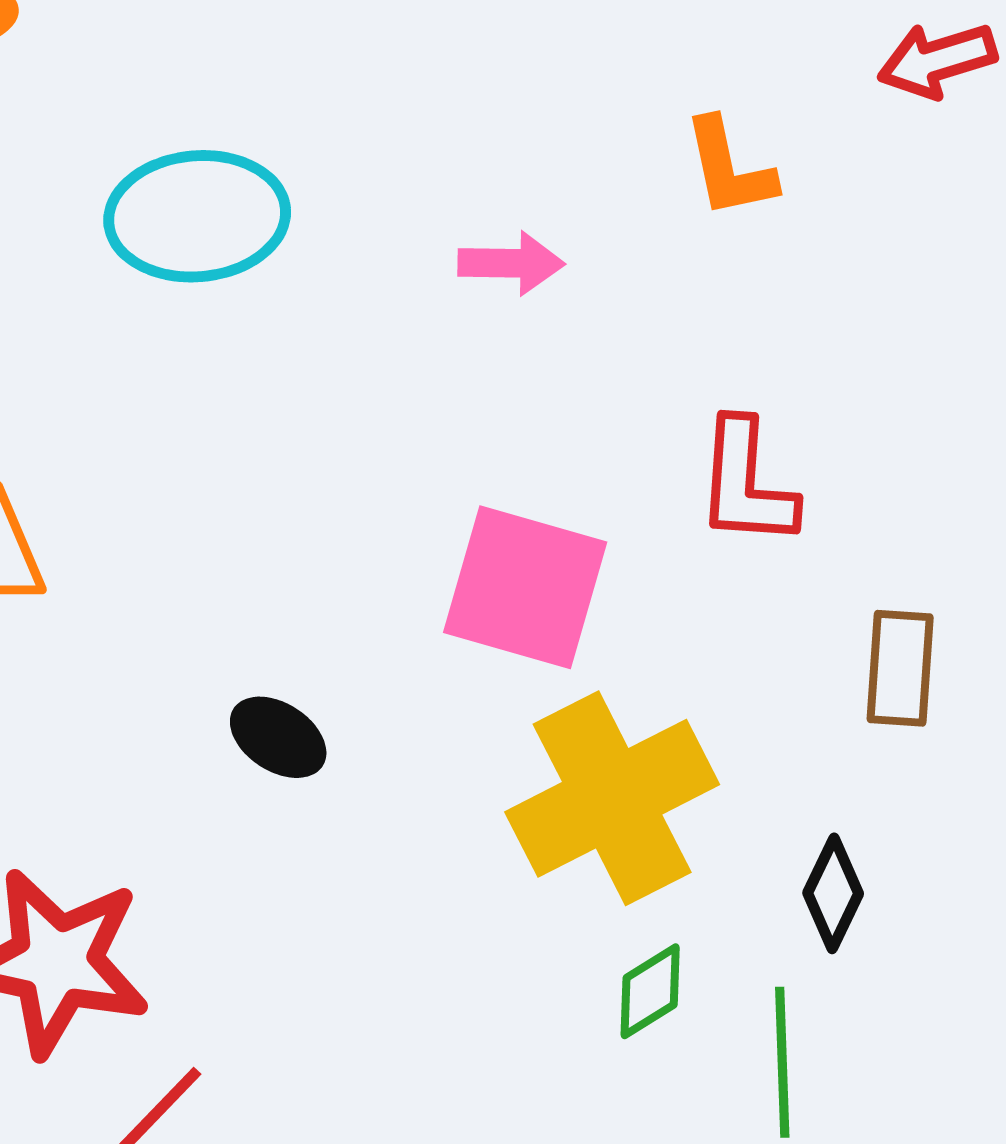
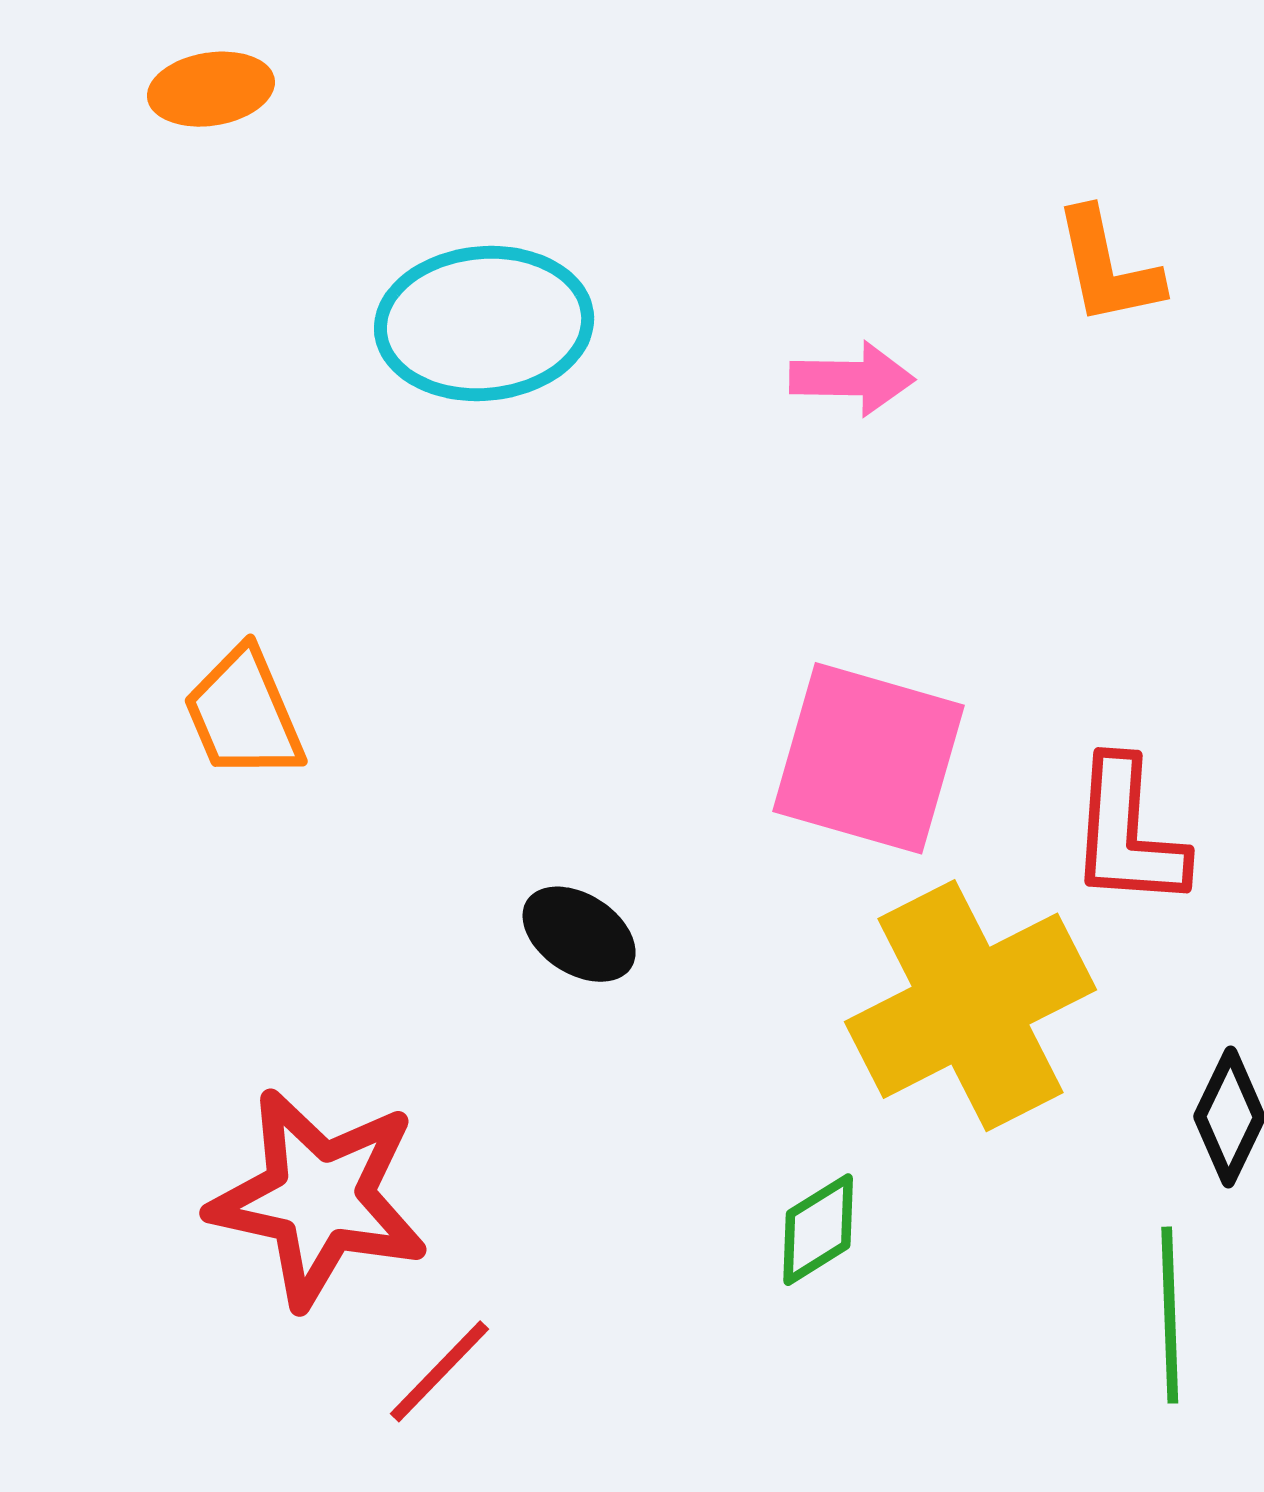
red L-shape: (746, 483) -> (1128, 833), moved
green diamond: (650, 991) -> (818, 1230), moved

